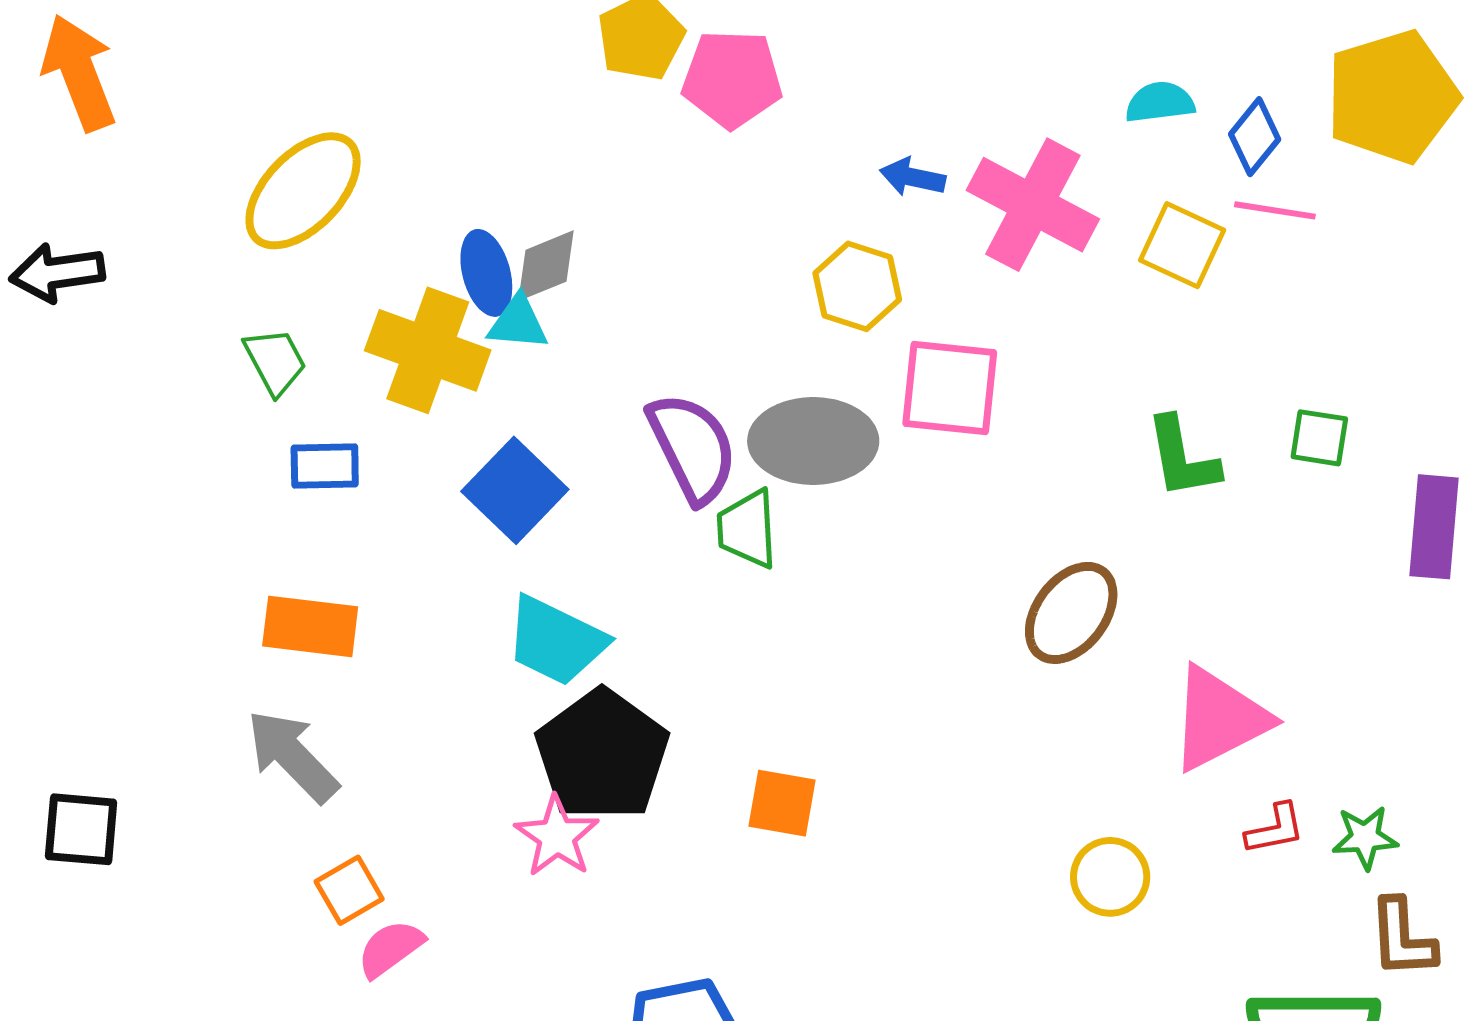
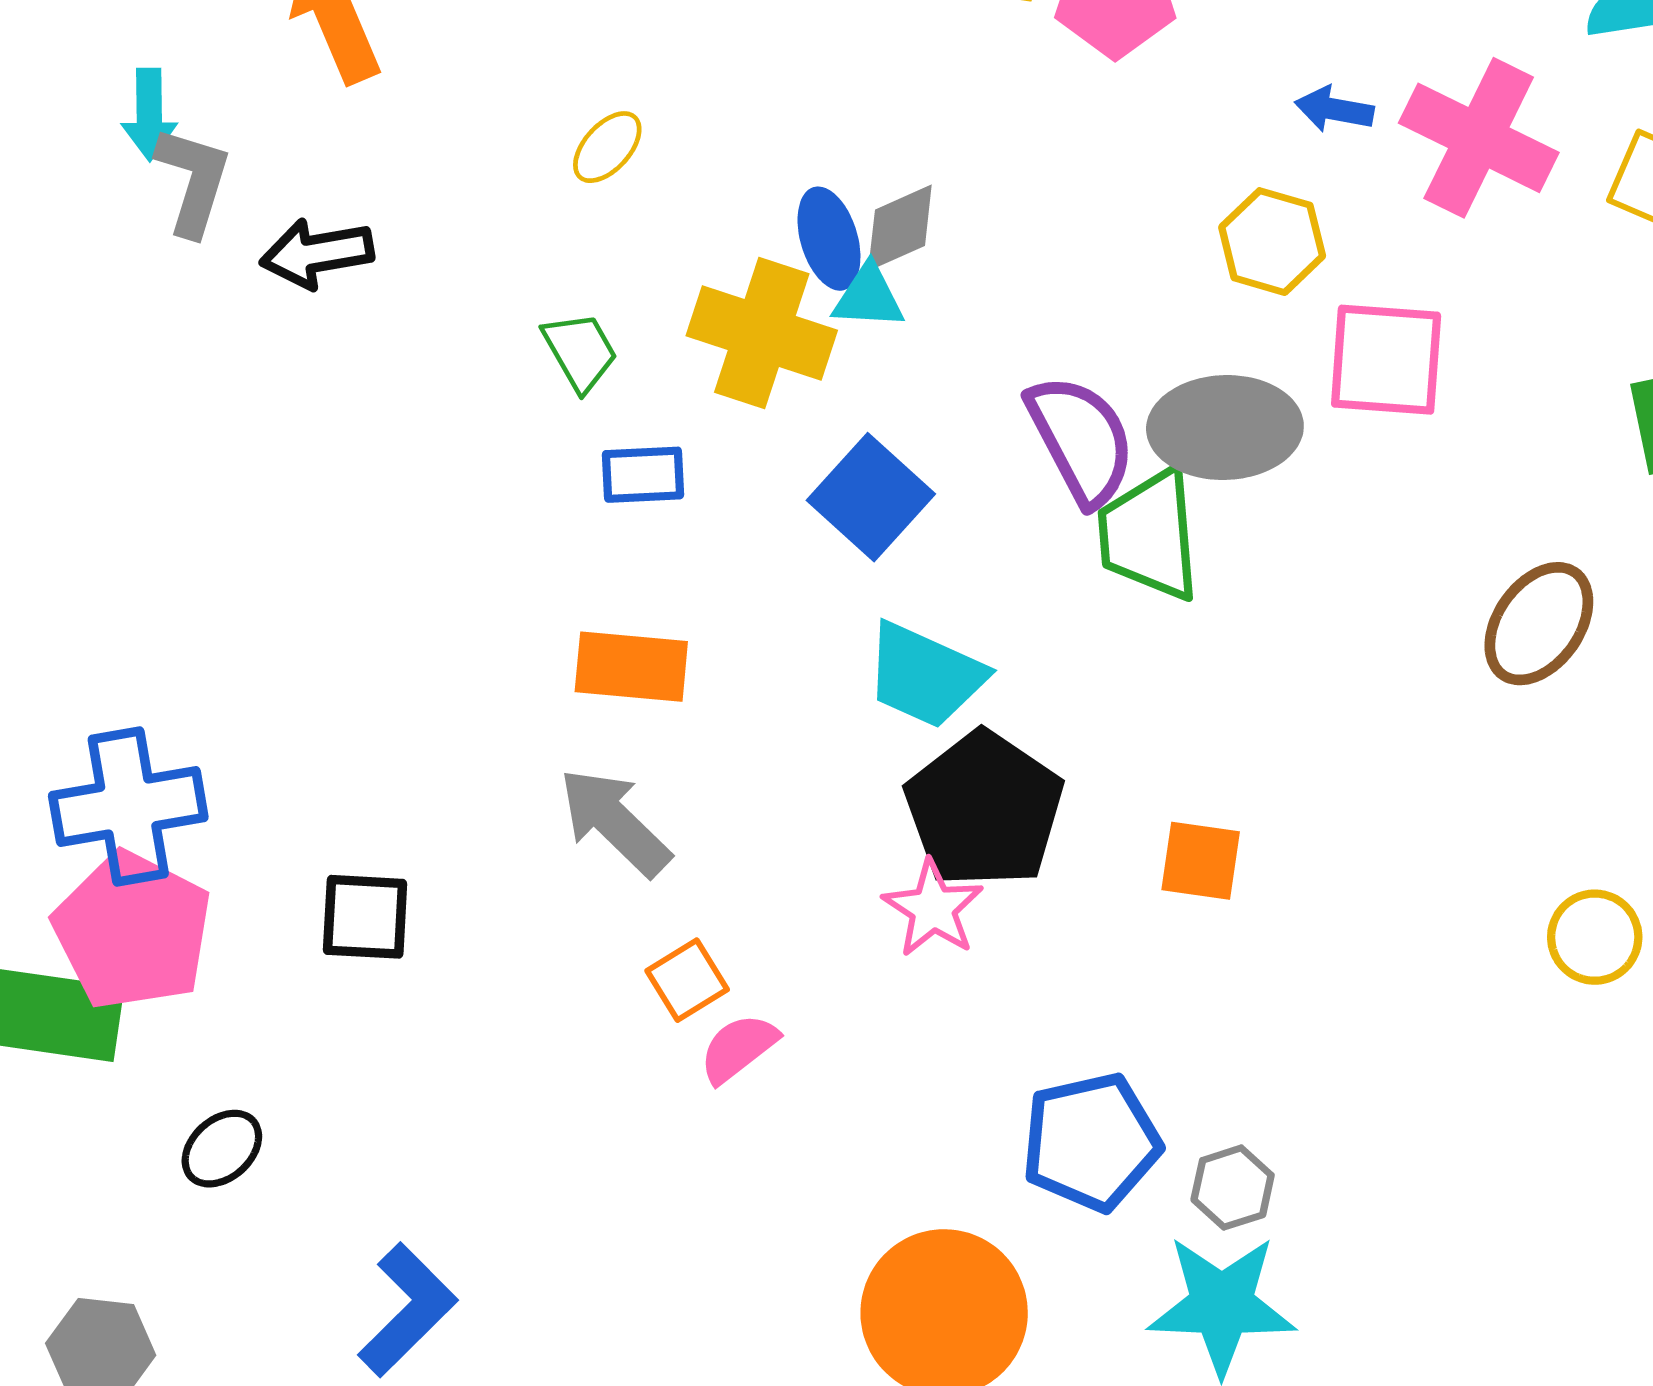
yellow ellipse: (303, 191) -> (607, 147), size x0.5
green trapezoid: (747, 529) -> (1149, 535), size x1.4

